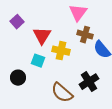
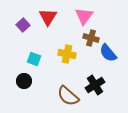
red triangle: (42, 36) -> (48, 17), moved
cyan square: (38, 61) -> (34, 59), moved

